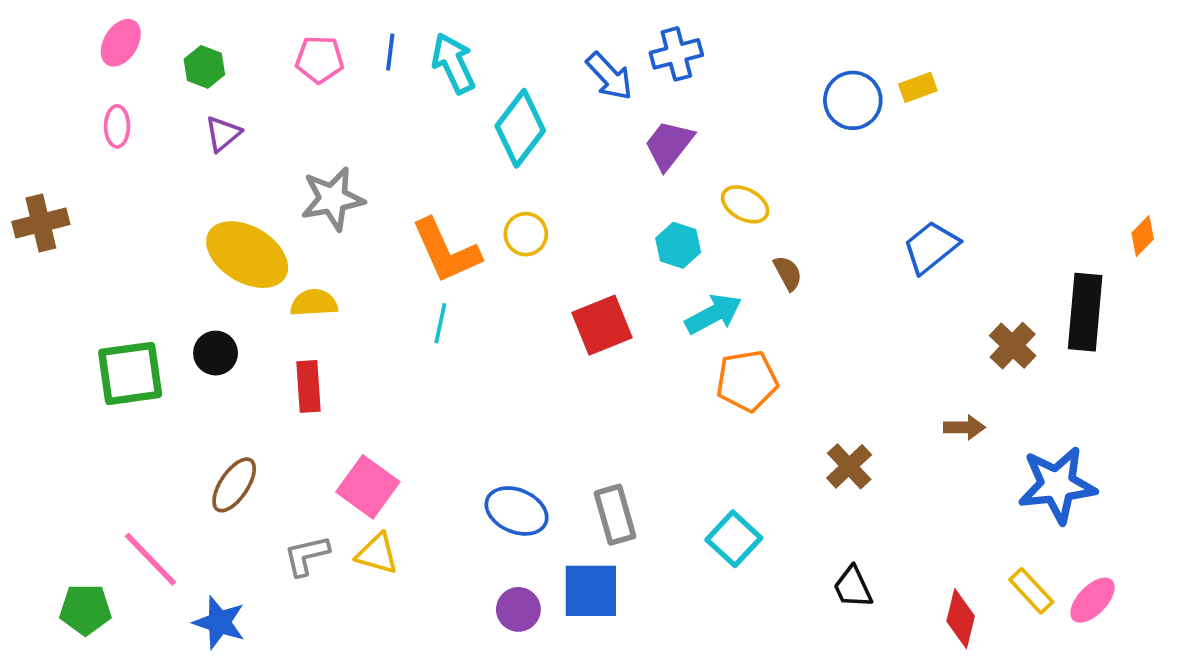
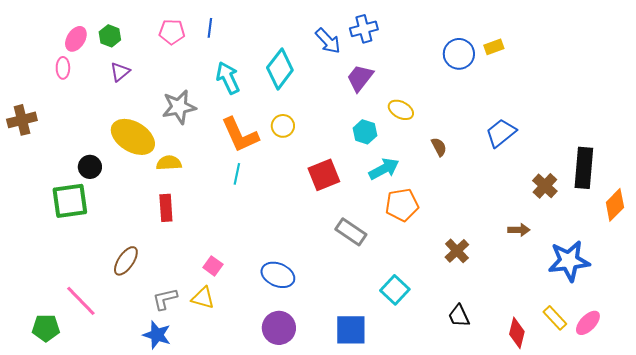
pink ellipse: (121, 43) -> (76, 39), moved
cyan arrow: (453, 63) -> (228, 78), moved
orange diamond: (1143, 236) -> (615, 205), moved, size x1.5
brown semicircle: (788, 273) -> (439, 147), moved
black circle: (216, 353) -> (90, 167), moved
pink square: (368, 487) -> (213, 266), moved, size x0.6
gray rectangle: (615, 515) -> (351, 232), moved, turned -40
blue square: (591, 591) -> (351, 330), moved
purple circle: (518, 609) -> (279, 328), size x1.4
blue star: (219, 622) -> (157, 335), moved

